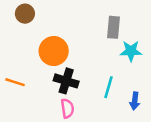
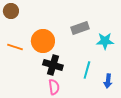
brown circle: (25, 14) -> (11, 11), moved
gray rectangle: (114, 27) -> (80, 28), moved, turned 66
orange line: (15, 82) -> (15, 47), moved

